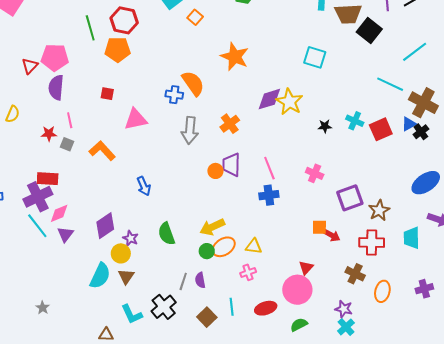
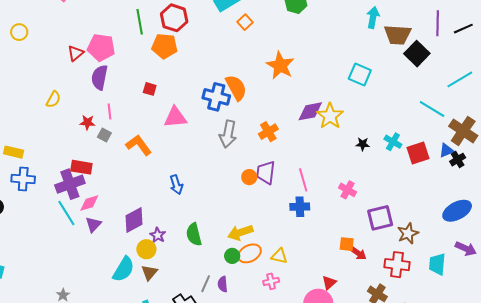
blue cross: (174, 95) -> (216, 97), size x1.5

